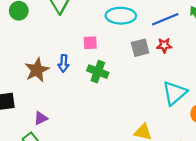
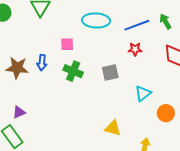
gray square: (140, 48) -> (110, 72), moved
brown star: (37, 70) -> (17, 68), turned 30
cyan triangle: (175, 93) -> (143, 93), size x0.7

